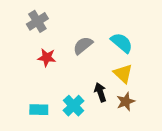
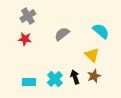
cyan semicircle: (122, 43) -> (101, 31), moved
red star: (47, 57) -> (25, 39), moved
black arrow: (100, 92) -> (75, 77), moved

